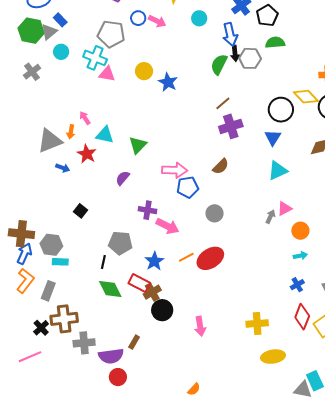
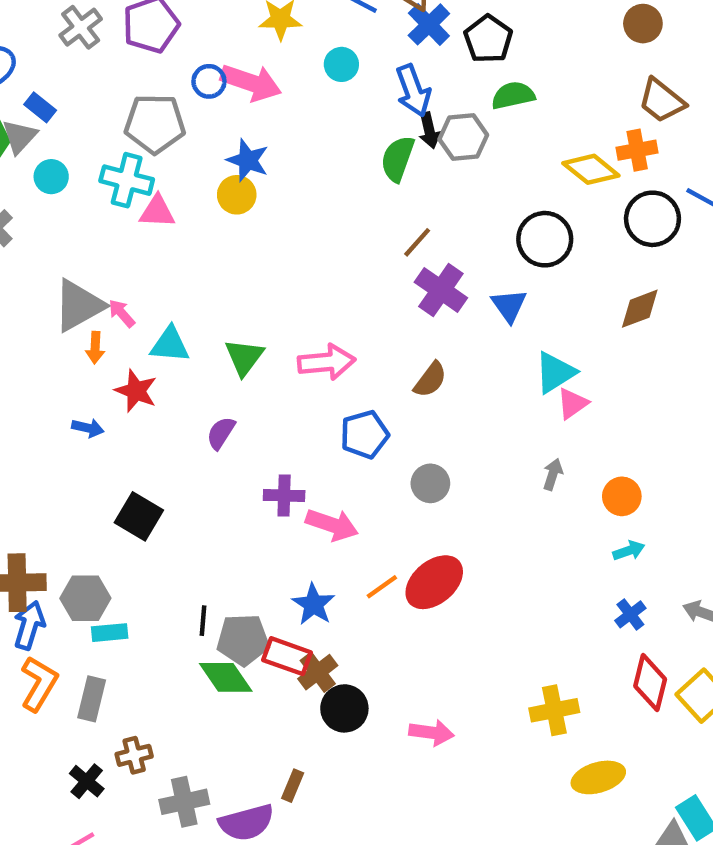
pink arrow: (157, 21) -> (251, 83), size x1.5
blue star: (168, 82) -> (248, 160), moved
yellow diamond: (306, 97) -> (591, 169), moved
purple cross: (231, 126) -> (441, 290), turned -30
blue triangle: (273, 138) -> (509, 306), moved
gray triangle: (50, 141) -> (79, 306), moved
pink arrow: (175, 170) -> (327, 362), moved
pink triangle: (285, 209) -> (572, 403), moved
black square: (81, 211) -> (139, 516), size x1.5
gray pentagon: (120, 243) -> (243, 640), moved
brown cross: (64, 319) -> (134, 755), size x0.6
pink arrow: (200, 326) -> (431, 733), turned -66

